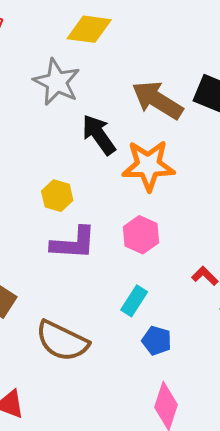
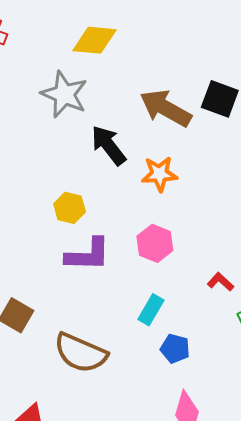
orange star: (148, 165) -> (159, 174), size x0.7

